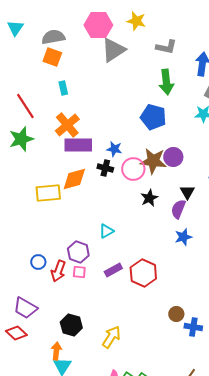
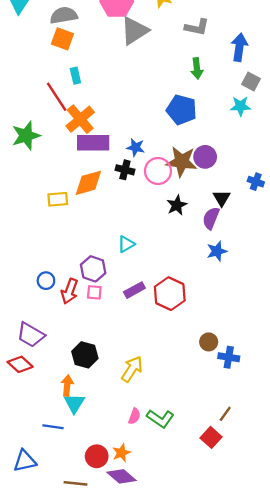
green arrow: (166, 82) -> (197, 68), size x0.7
red line: (25, 106) -> (57, 97), moved
yellow rectangle: (48, 193) -> (58, 199), size x0.7

